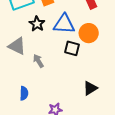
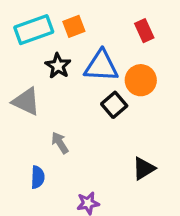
black square: (72, 48) -> (114, 105), turned 35
gray arrow: (38, 61) -> (60, 143), moved

